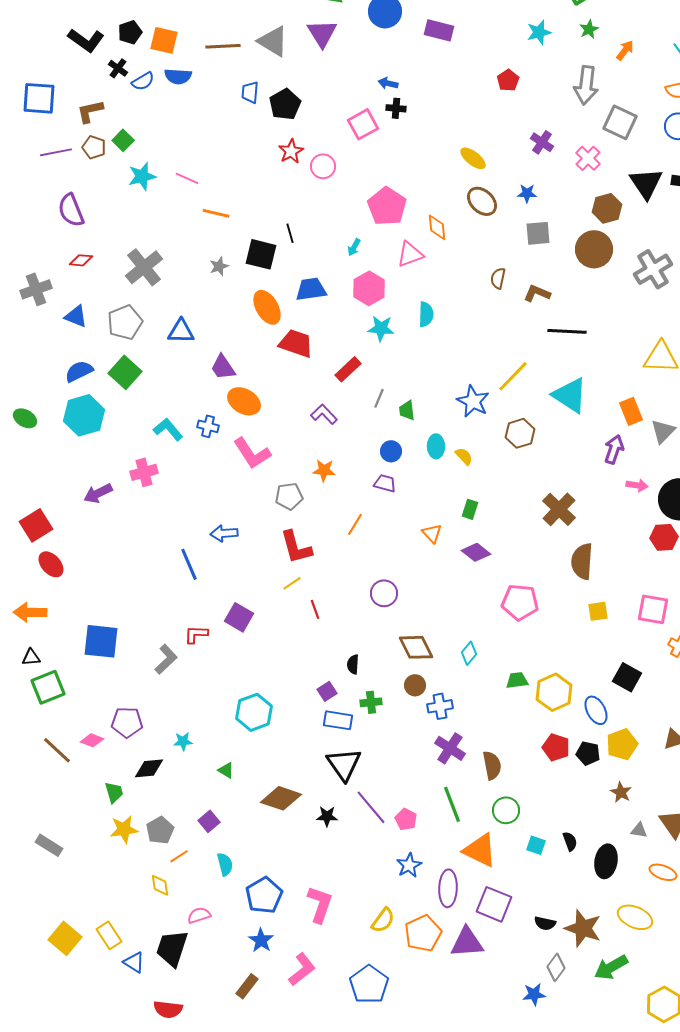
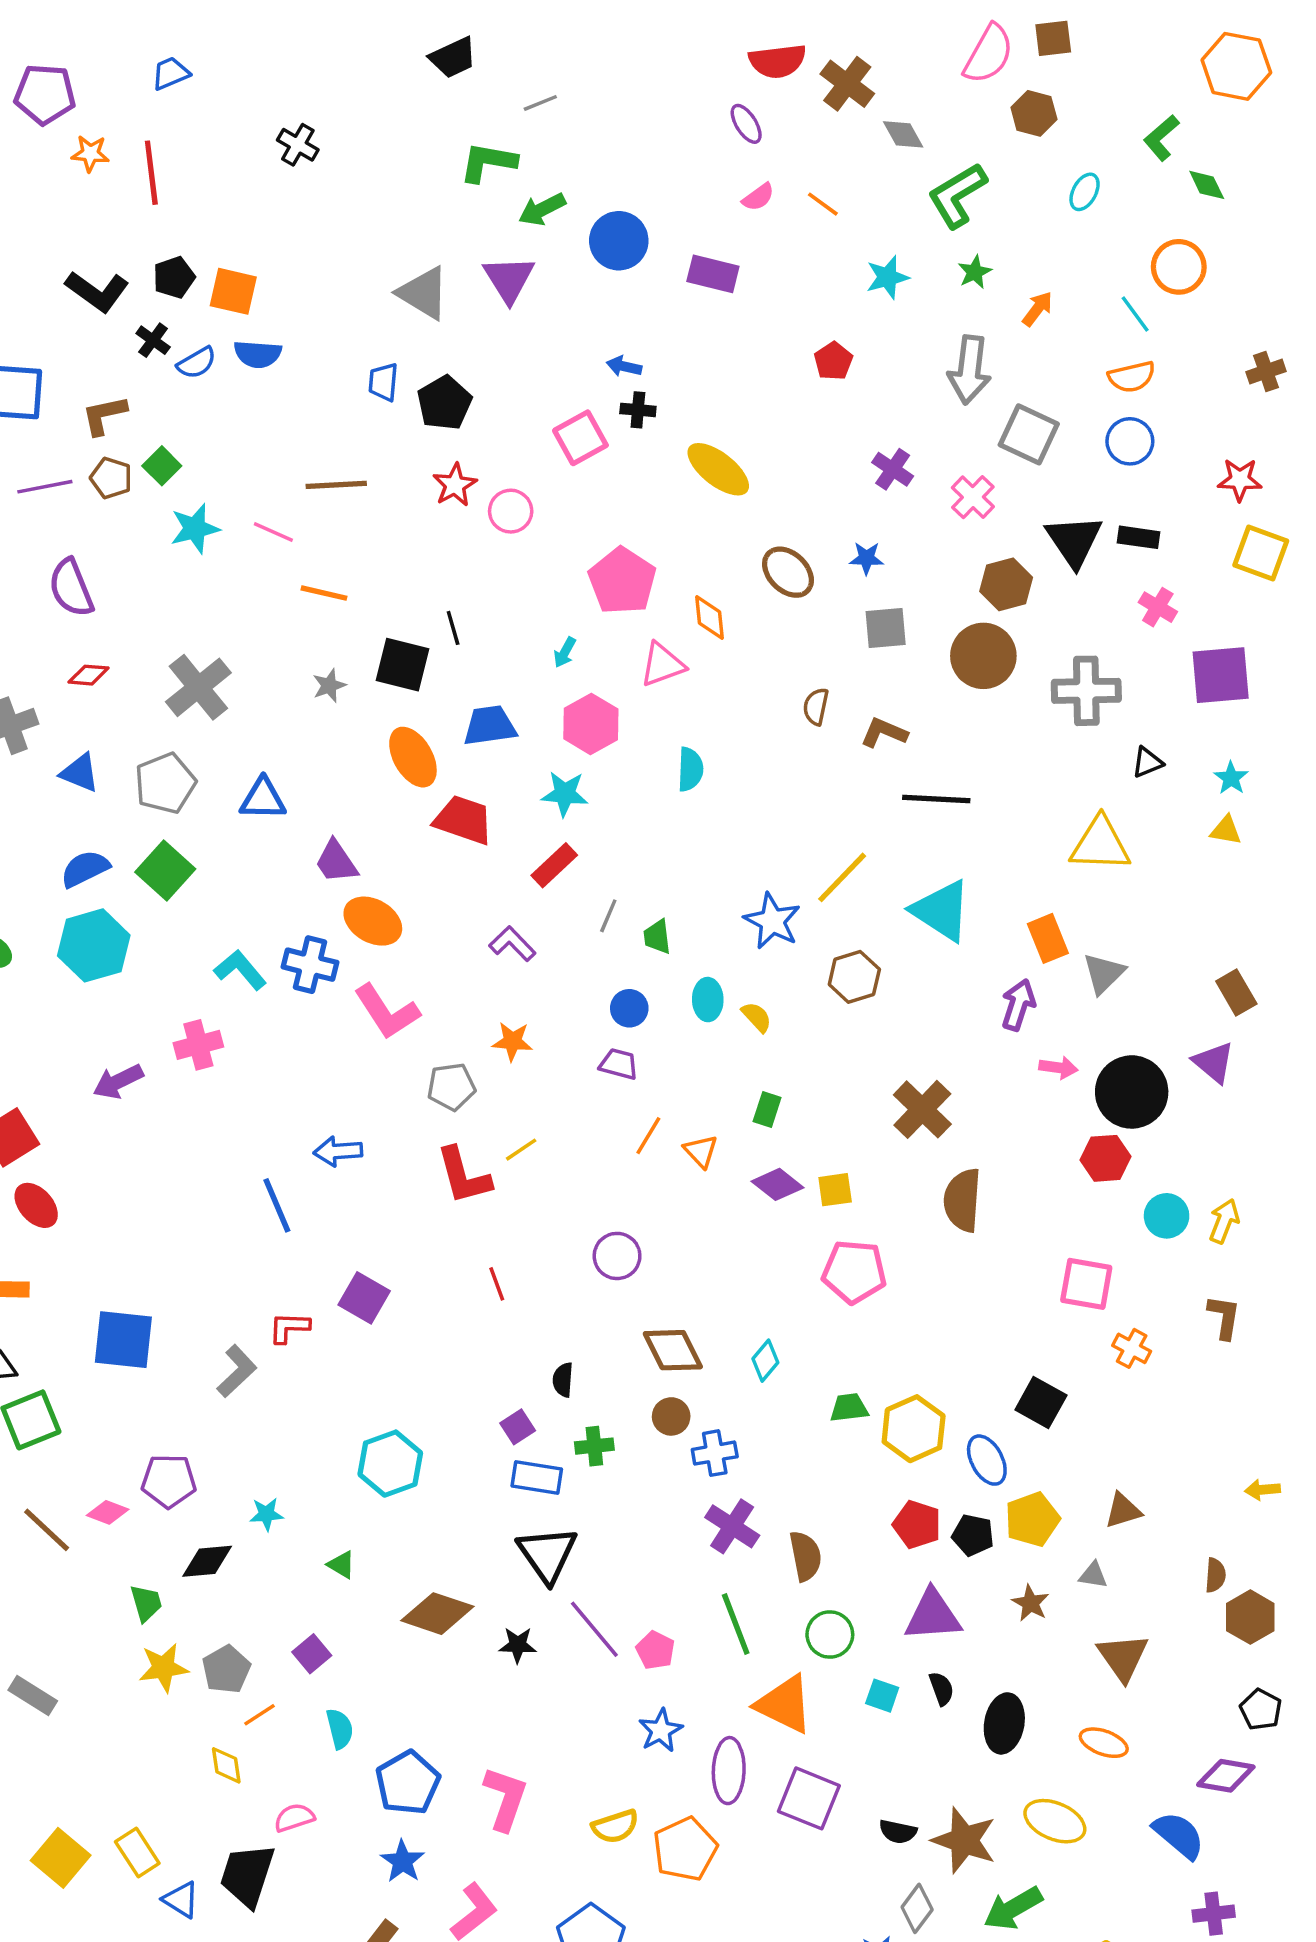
brown line: (223, 46) -> (336, 485), moved
yellow ellipse: (473, 158) -> (718, 469), moved, size x1.4
gray cross: (653, 269) -> (1086, 691), turned 30
cyan star: (381, 328) -> (565, 794), moved
blue cross: (208, 426) -> (310, 965), size x1.4
orange line: (355, 524) -> (648, 1136), moved
yellow line: (292, 583) -> (521, 1150), moved
yellow square: (598, 611) -> (835, 1190), moved
gray triangle: (639, 830) -> (1093, 1575), moved
yellow semicircle: (383, 920) -> (615, 1826), turned 36
purple triangle: (467, 942) -> (933, 1615), moved

